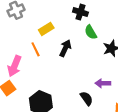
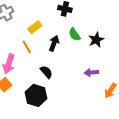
green semicircle: (91, 32) -> (74, 34), moved
black semicircle: (86, 98) -> (46, 72), moved

